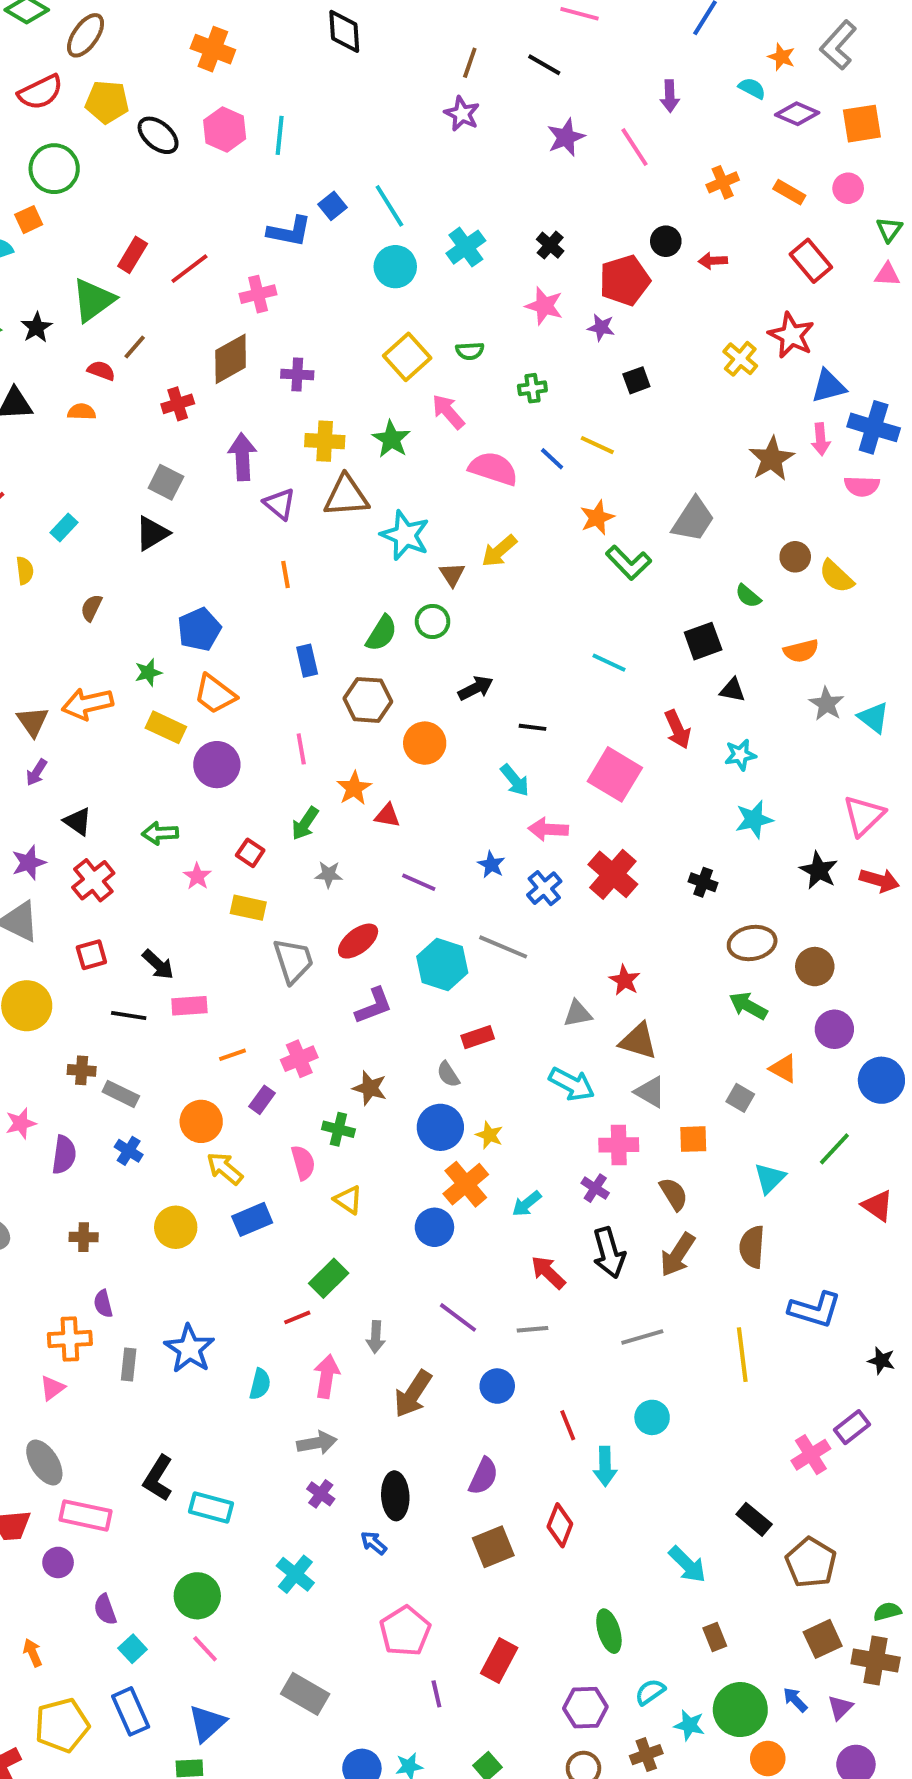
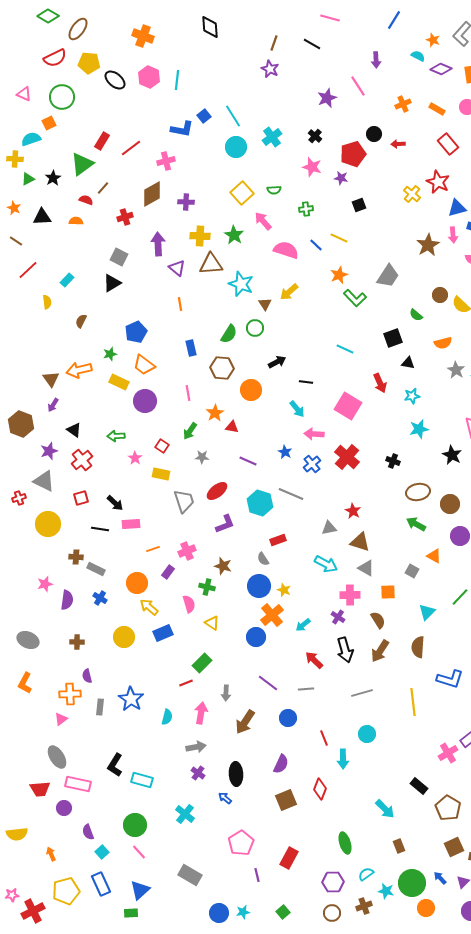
purple star: (566, 137) -> (327, 98), moved

